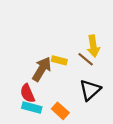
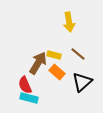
yellow arrow: (93, 46) -> (69, 22), moved
orange rectangle: (60, 111) -> (57, 72), moved

